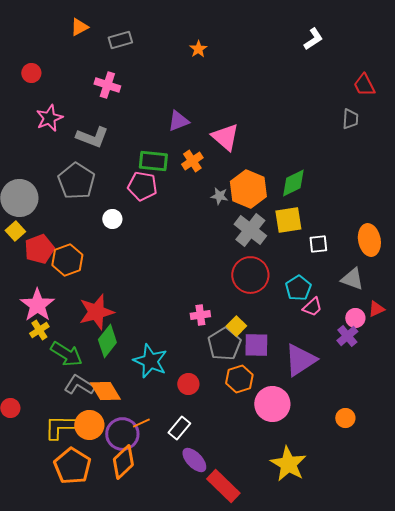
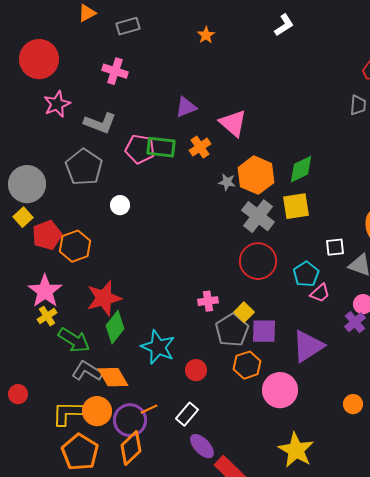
white L-shape: (313, 39) -> (284, 25), moved
red circle: (31, 73) -> (39, 59), size x2.0
pink pentagon: (142, 186) -> (140, 149), moved
white square: (318, 244) -> (335, 247), moved

